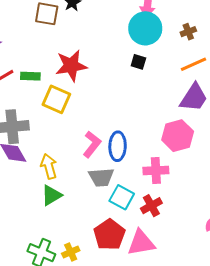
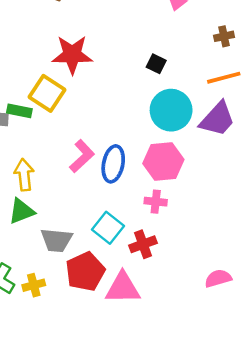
cyan circle: (145, 28) -> (171, 110), moved
green rectangle: (30, 76) -> (19, 111), moved
pink hexagon: (178, 136) -> (163, 162), moved
pink cross: (156, 170) -> (156, 202), size x0.7
gray trapezoid: (101, 177) -> (56, 240), moved

